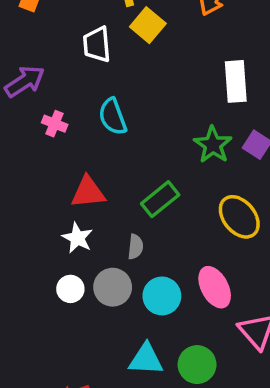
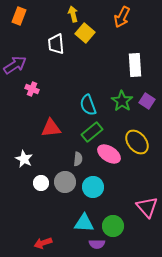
cyan semicircle: (113, 117) -> (88, 105), moved
white star: (77, 238) -> (24, 159), moved
pink ellipse: (215, 287) -> (109, 154), moved, turned -30

